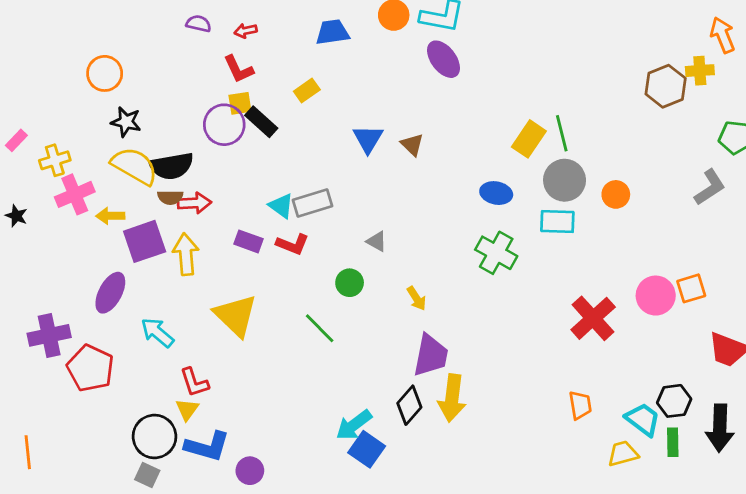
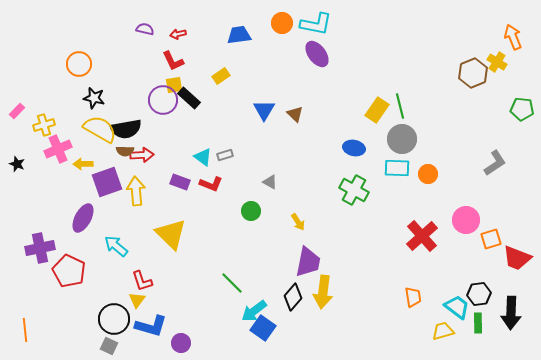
yellow cross: (700, 71) -> (497, 62), turned 36
gray L-shape: (710, 187) -> (495, 163), moved
orange circle: (616, 194) -> (428, 174), moved
gray rectangle: (313, 203) -> (225, 155), size x0.6
orange square: (691, 288) -> (491, 239), moved
green line: (320, 328) -> (232, 283), moved

